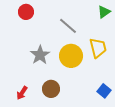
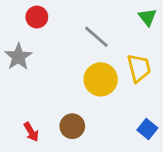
green triangle: (104, 12) -> (147, 17), turned -32
gray star: (40, 55) -> (18, 57), moved
red arrow: (22, 93) -> (31, 132), turned -64

